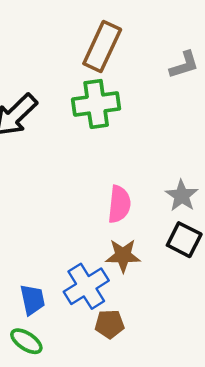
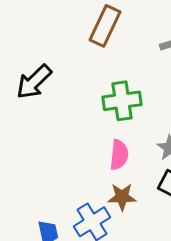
green cross: (96, 104) -> (122, 101), moved

